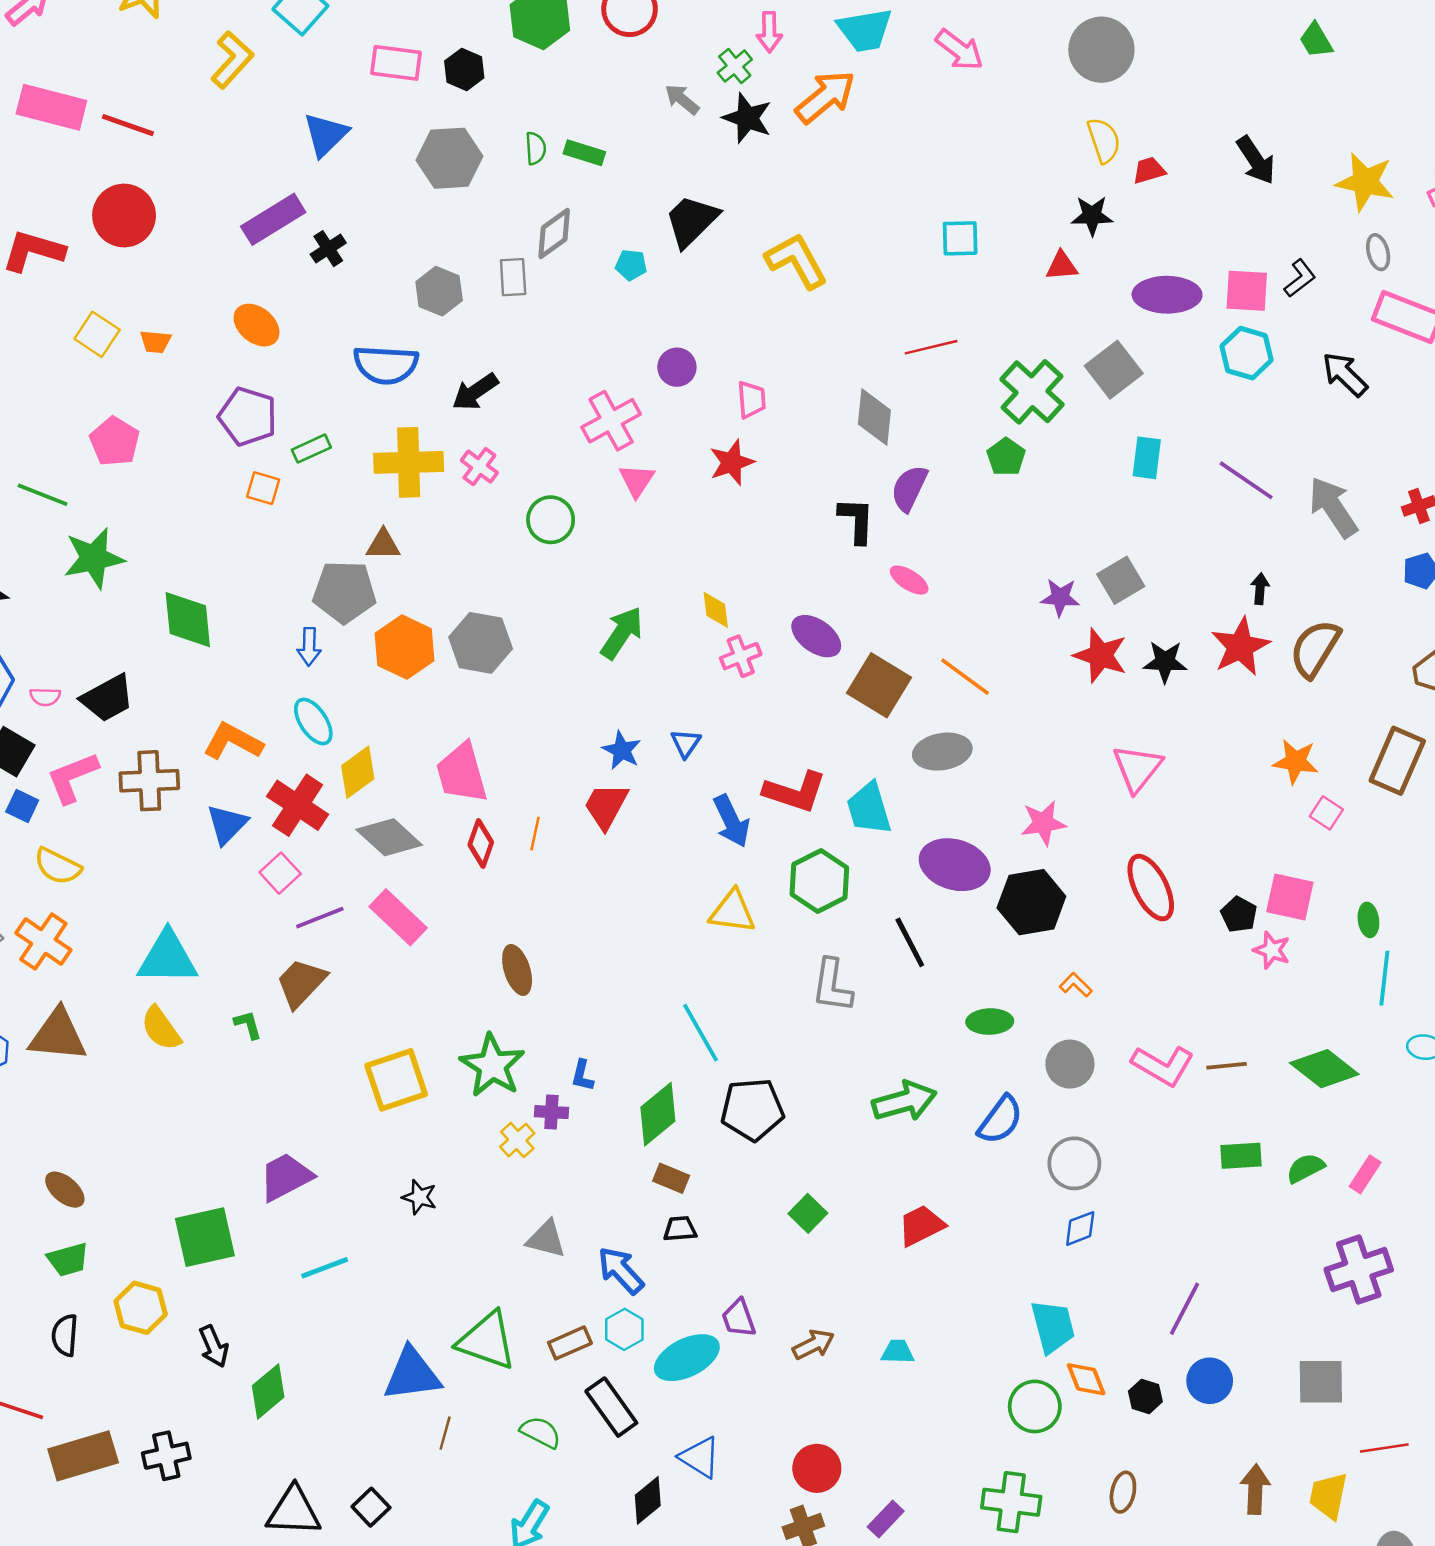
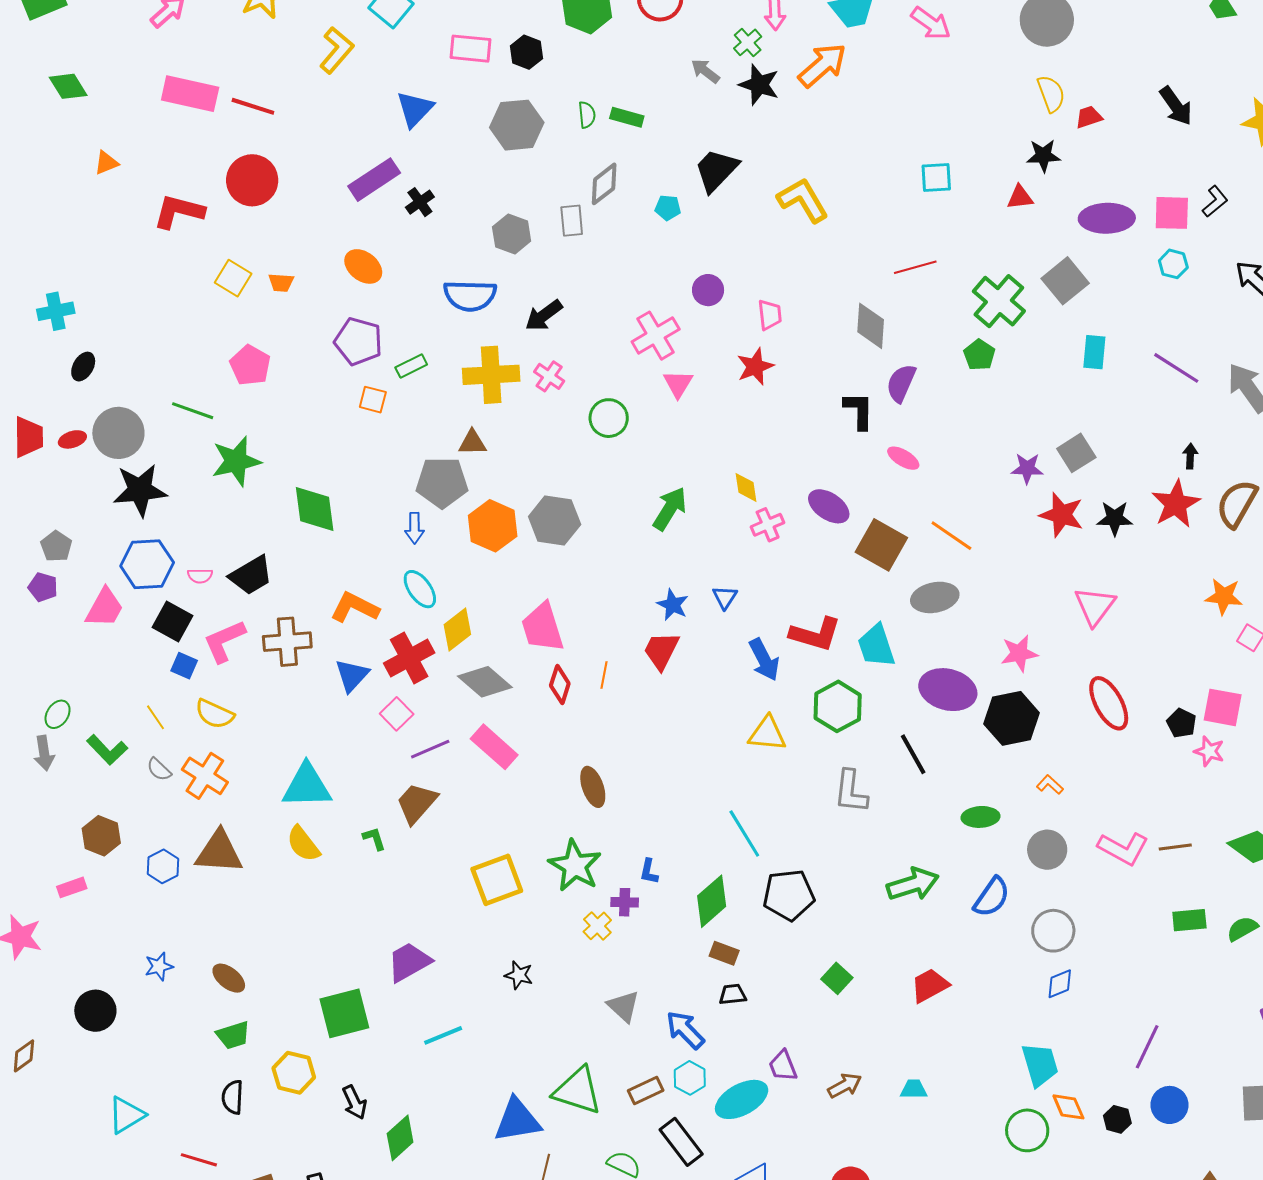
cyan hexagon: (1247, 353) -> (1173, 264), size x0.7
red cross: (298, 805) -> (409, 658), turned 30
gray triangle: (546, 1239) -> (624, 1006), turned 30

